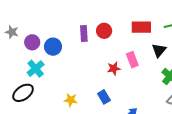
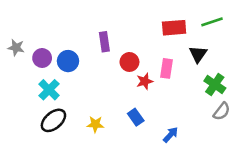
red circle: (104, 31) -> (129, 62), moved
pink rectangle: (132, 60) -> (166, 68), turned 35
black ellipse: (23, 93) -> (53, 120), moved

